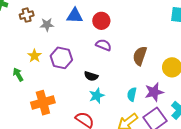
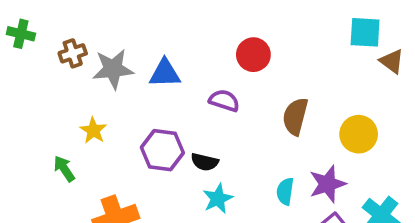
blue triangle: (75, 16) -> (165, 73), moved
red circle: (101, 21) -> (253, 55), moved
gray star: (47, 25) -> (113, 69), size x1.5
purple hexagon: (61, 58) -> (162, 150), moved

